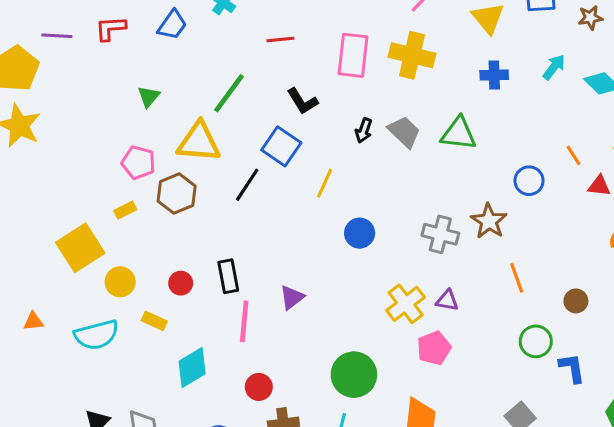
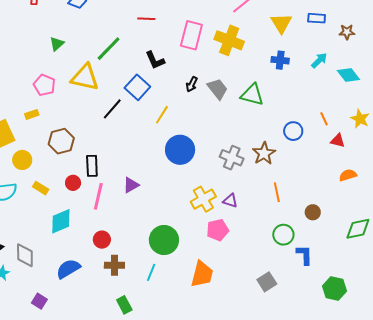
brown hexagon: (177, 194) -> (61, 141), moved
blue circle: (360, 233) -> (180, 150), size x1.5
red circle: (181, 283) -> (73, 183), moved

